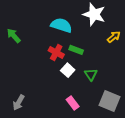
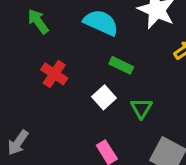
green arrow: (14, 36) -> (38, 21), moved
red cross: (56, 52) -> (54, 74), moved

